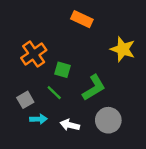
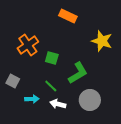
green line: (54, 93) -> (51, 86), moved
gray square: (25, 100) -> (13, 81), moved, turned -32

